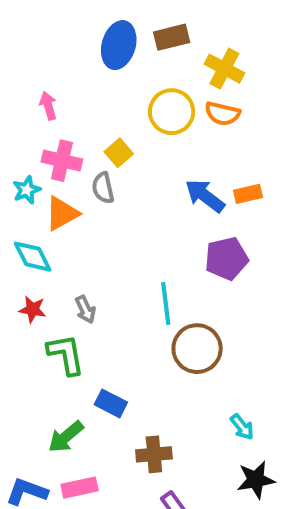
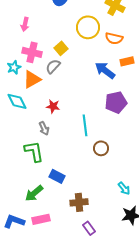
pink arrow: (48, 106) -> (25, 24), turned -152
orange semicircle: (222, 114) -> (114, 38), moved
gray semicircle: (103, 188) -> (53, 66), turned 56
orange rectangle: (248, 194) -> (127, 61), moved
red star: (33, 309) -> (53, 106), moved
brown circle: (197, 349) -> (101, 148), size x0.6

